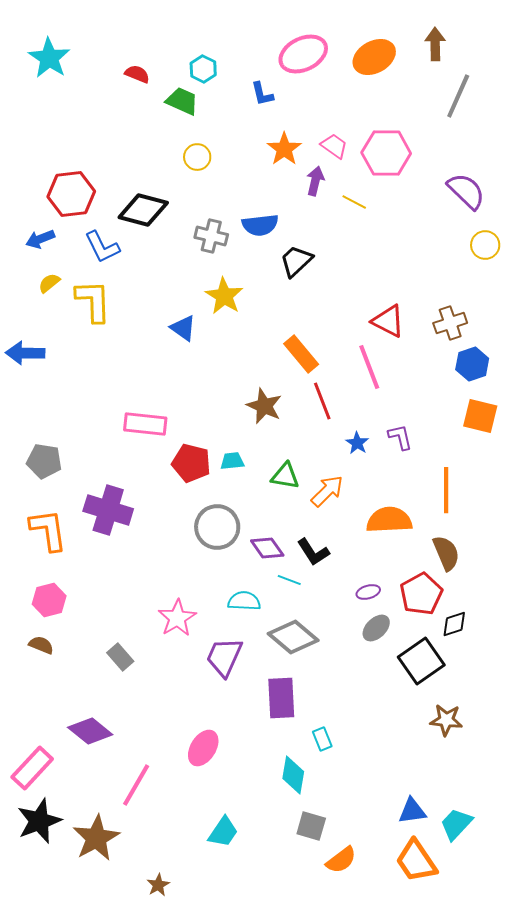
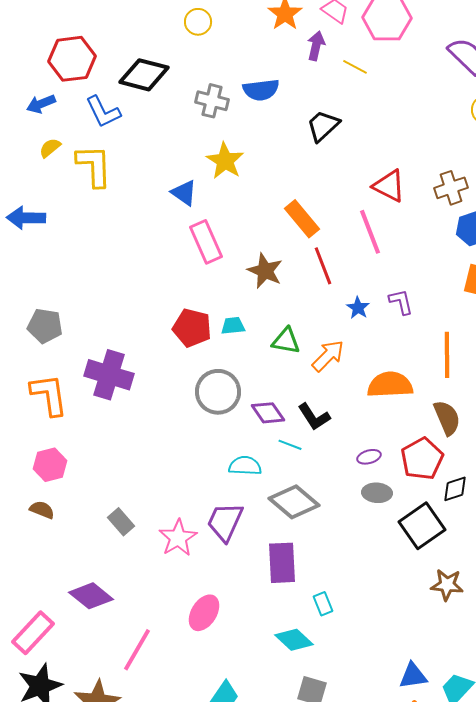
black trapezoid: (296, 261) -> (323, 126), moved
pink rectangle: (145, 424) -> (206, 242), moved, turned 60
pink star: (177, 618) -> (178, 538), moved
gray ellipse: (376, 628) -> (377, 493), turned 48
cyan diamond: (293, 775) -> (294, 640), turned -57

